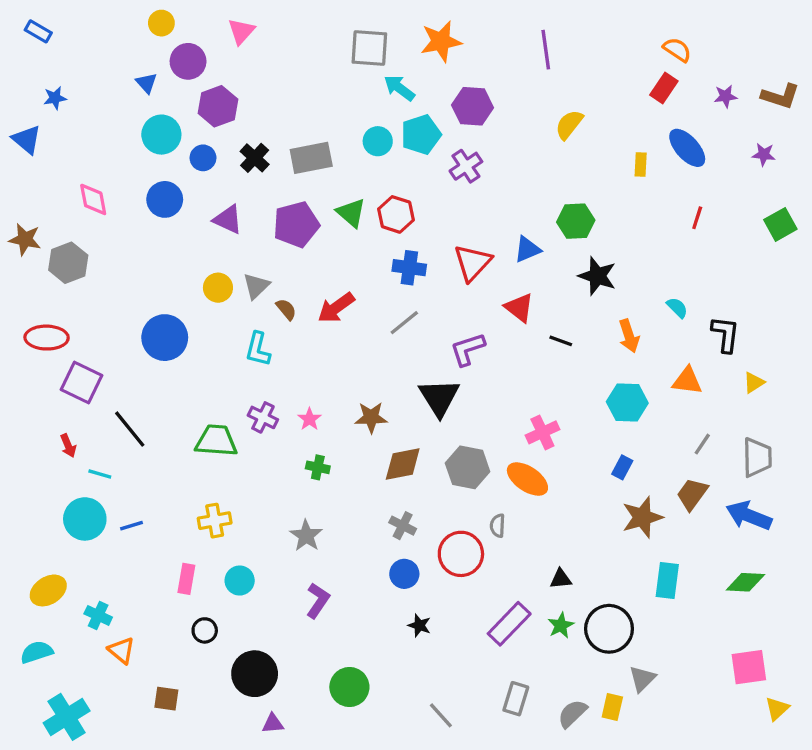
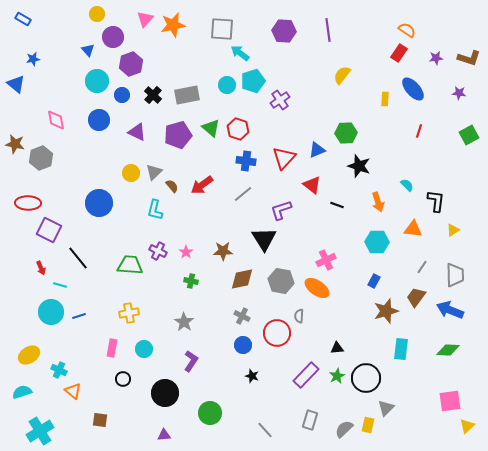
orange star: (441, 41) -> (173, 25), moved
purple hexagon: (473, 106) -> (284, 31), moved
black circle: (255, 674) -> (165, 393), moved

